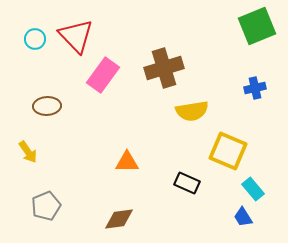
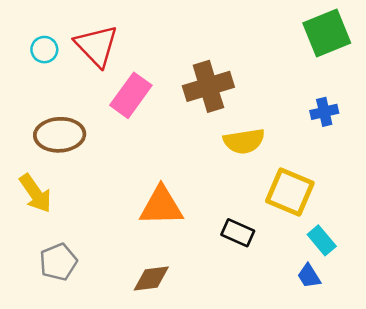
brown ellipse: (47, 106) -> (60, 135), size x1.4
yellow arrow: (28, 152) -> (35, 193), size x1.4
orange triangle: (127, 162) -> (161, 206), size x1.5

